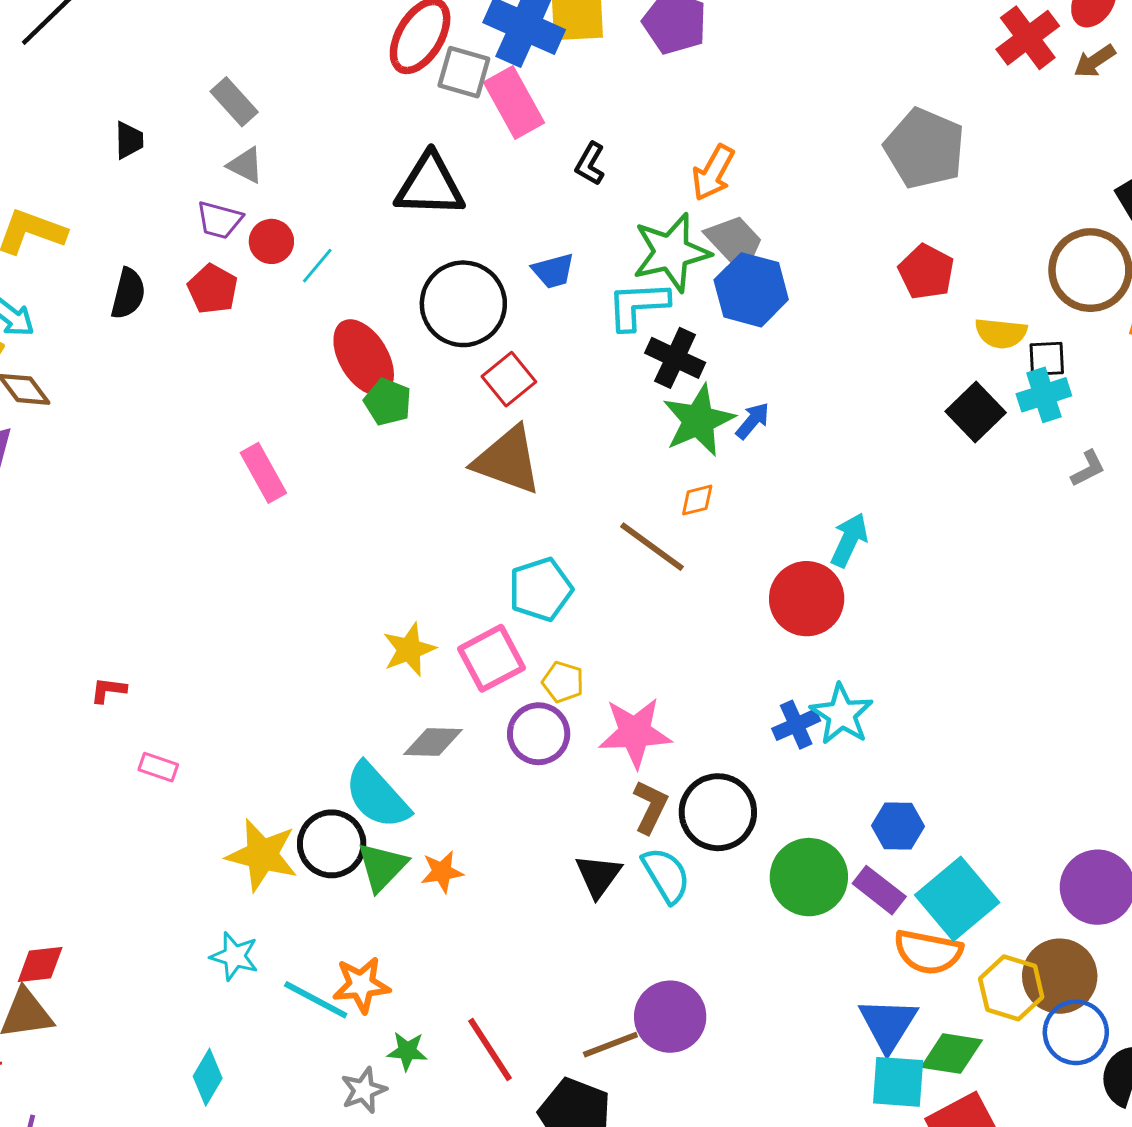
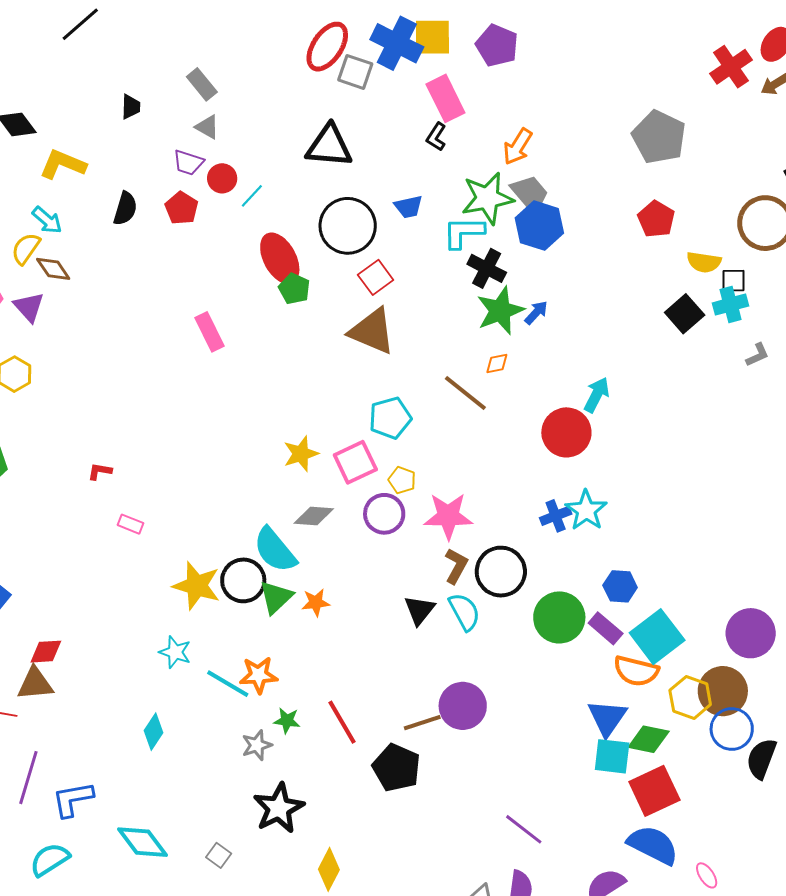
pink rectangle: (514, 102) -> (445, 98), moved

